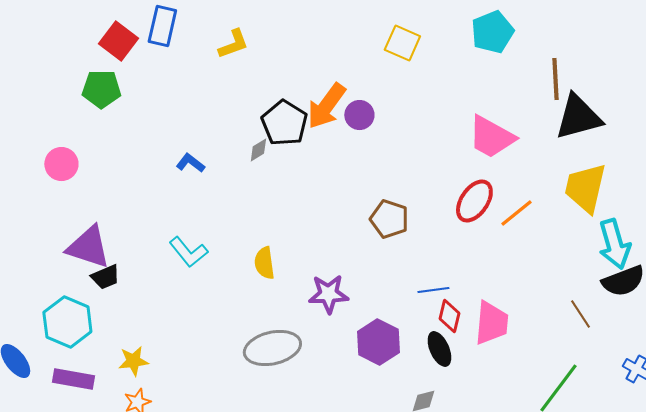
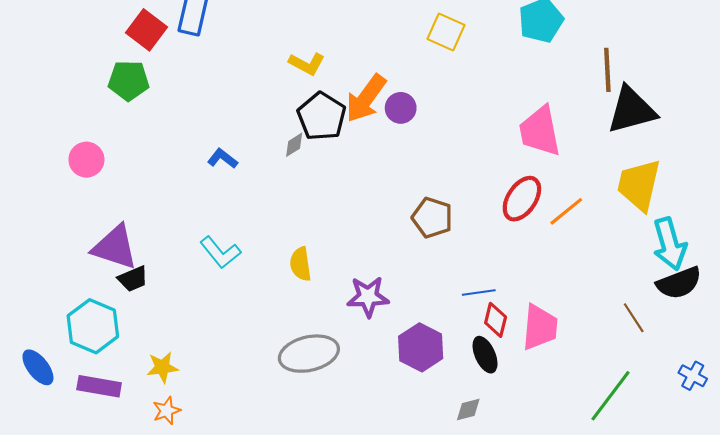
yellow L-shape: (233, 44) -> (307, 64), moved, turned 48
pink trapezoid: (491, 137) -> (540, 131), turned 50

